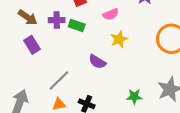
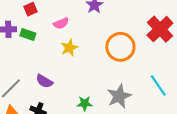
purple semicircle: (97, 62) -> (44, 81), moved

